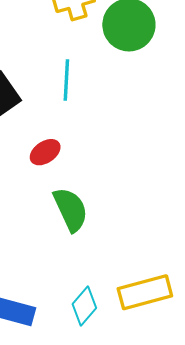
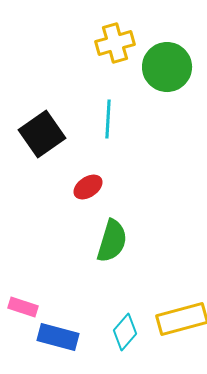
green semicircle: (71, 209) -> (112, 241), turned 42

